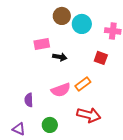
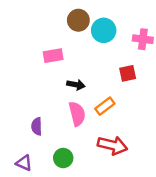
black arrow: (60, 57) -> (76, 85), moved
red square: (101, 58) -> (128, 73), turned -32
pink semicircle: (61, 90) -> (77, 114), turned -84

